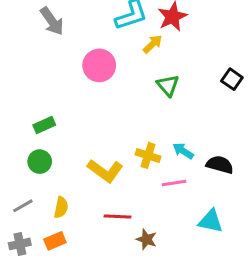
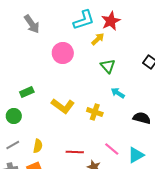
cyan arrow: (183, 151) -> (118, 93), moved
green circle: (40, 162) -> (14, 116), moved
yellow L-shape: (105, 171) -> (63, 106), moved
pink line: (174, 183) -> (112, 149), moved, turned 49
cyan triangle: (211, 221) -> (136, 155), turned -42

